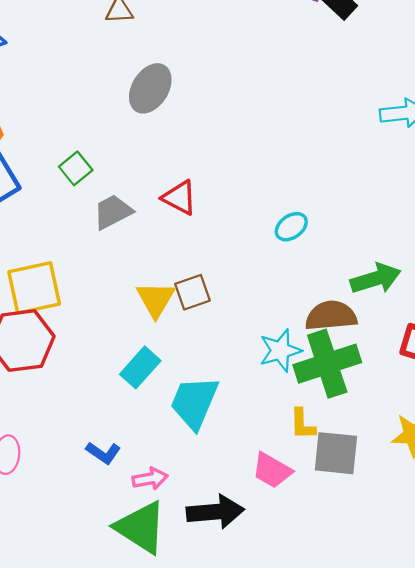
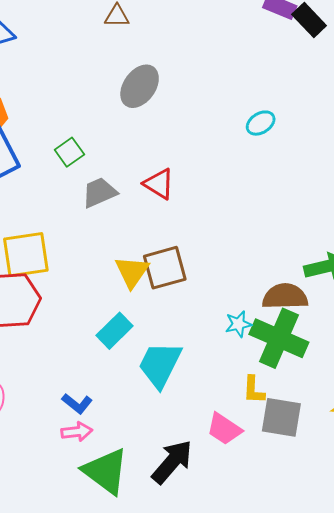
cyan ellipse: (291, 227) -> (261, 123), moved
brown square: (192, 292) -> (165, 268), size x1.4
cyan star: (280, 351) -> (238, 324), size x0.7
green cross: (327, 364) -> (279, 338), turned 38
pink arrow: (150, 479) -> (77, 432), moved
black arrow: (215, 512) -> (172, 462), turned -48

